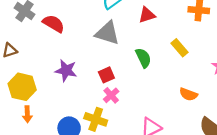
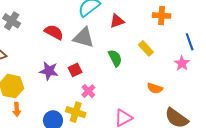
red semicircle: (54, 24) -> (54, 32), moved
red square: (106, 75) -> (75, 70), moved

